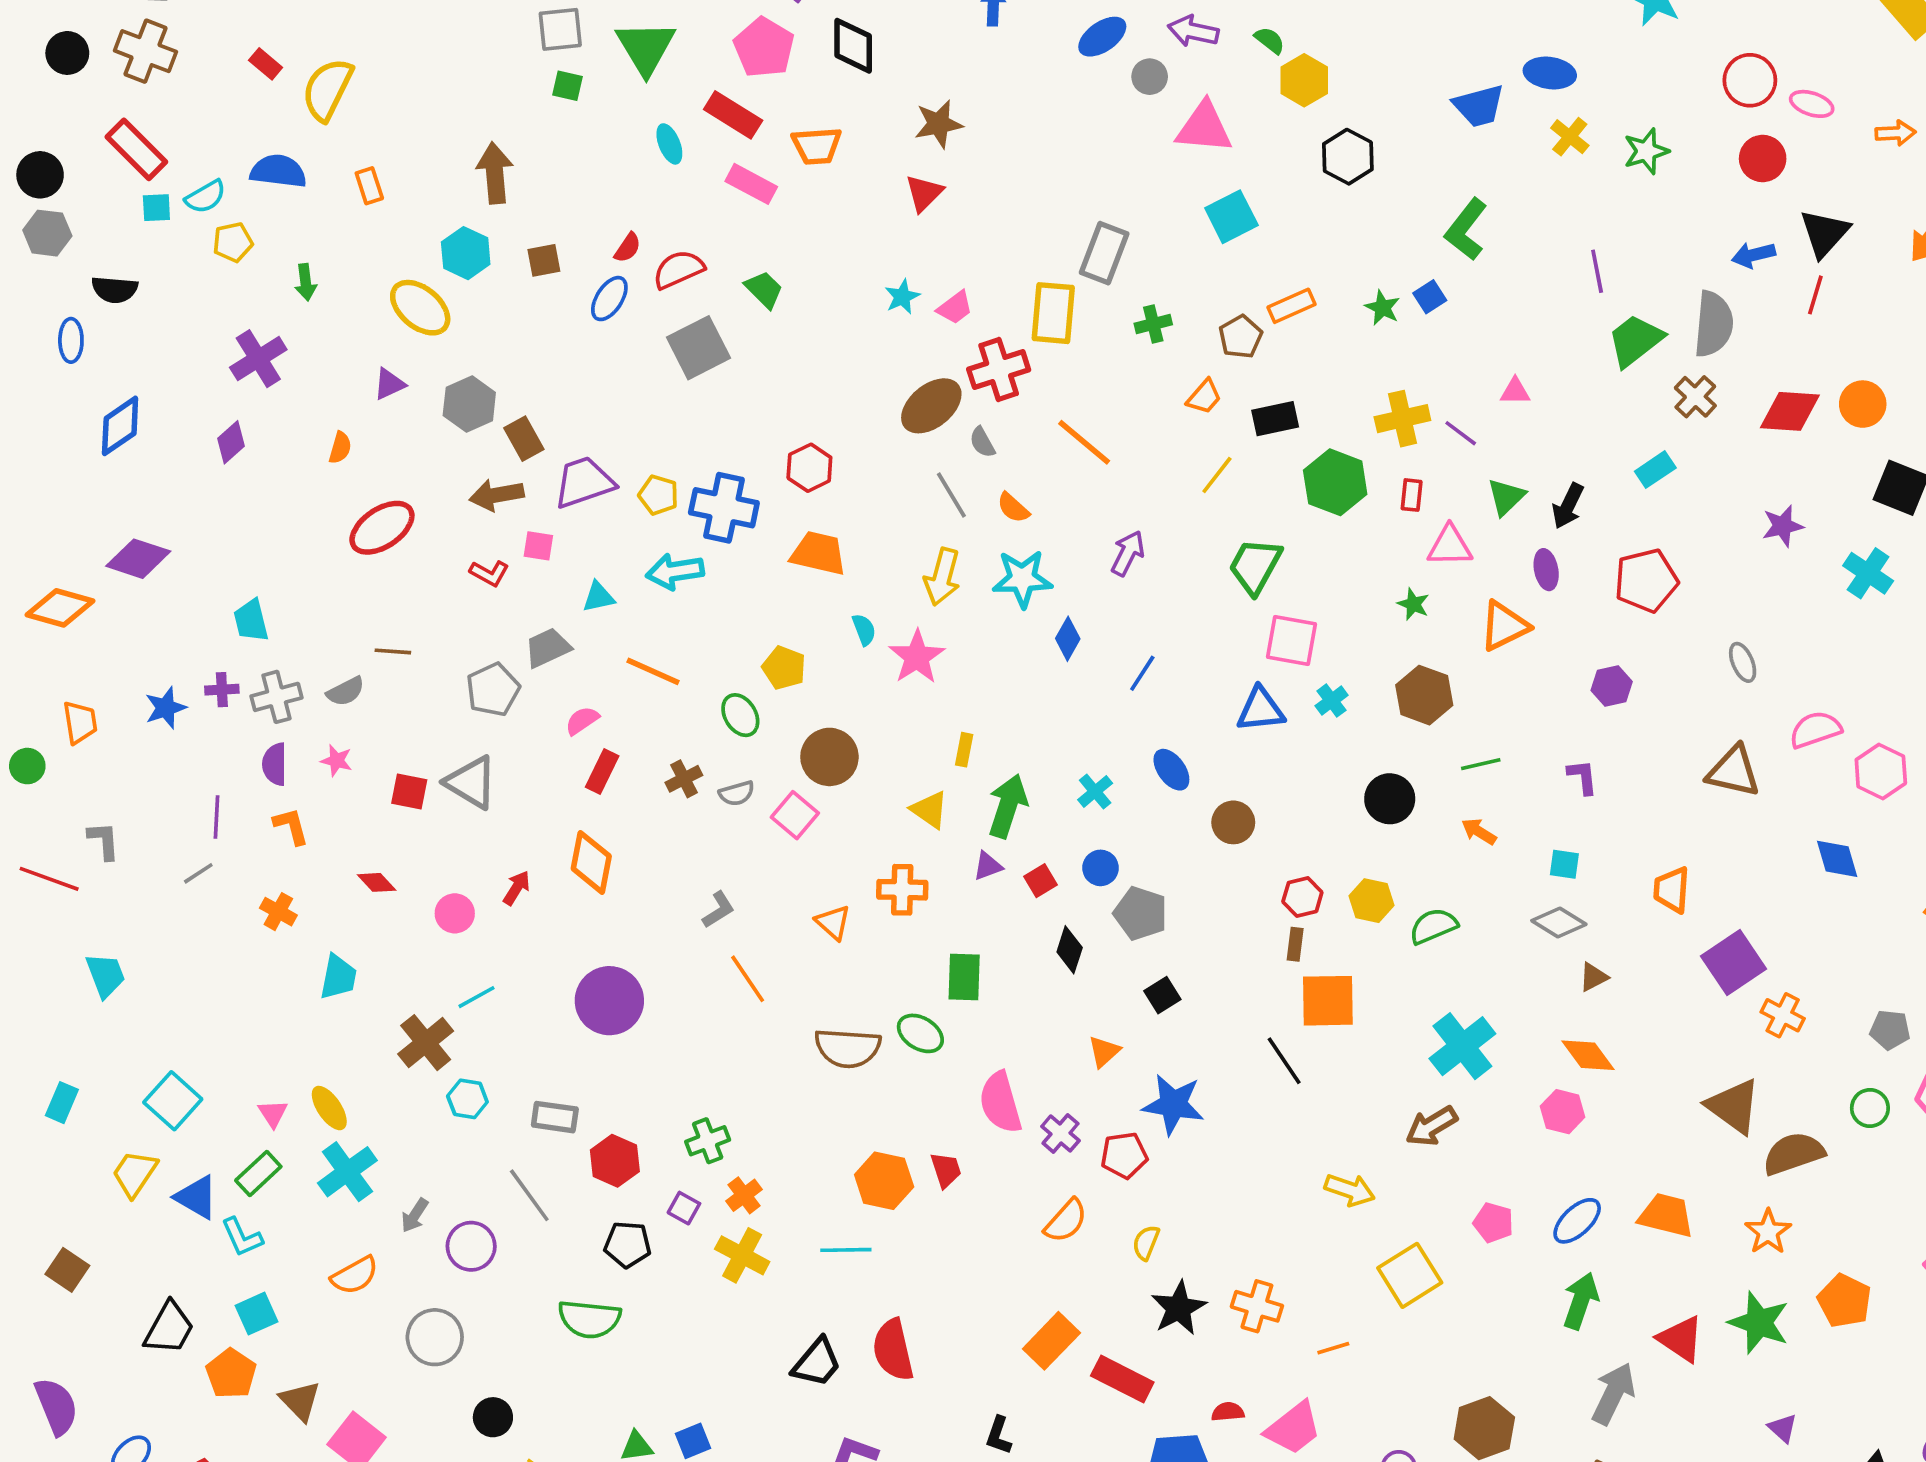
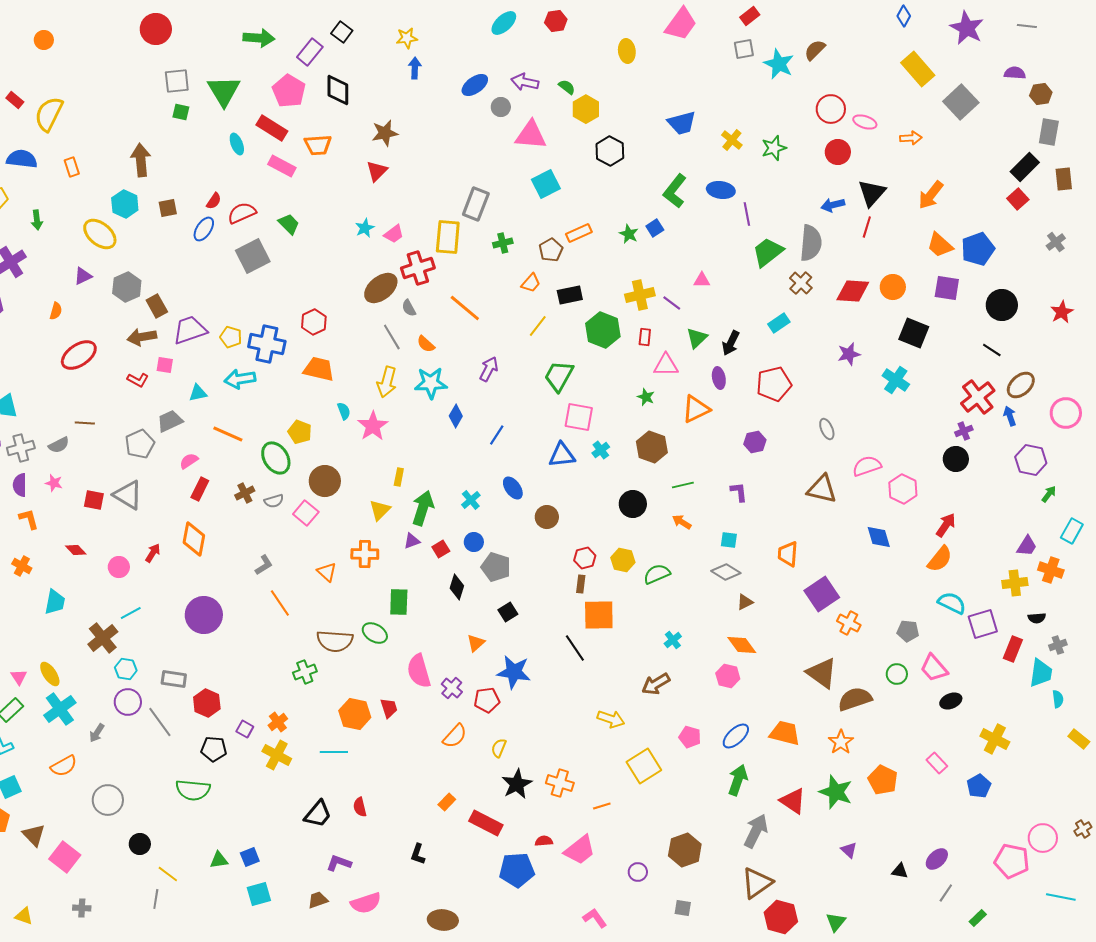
blue ellipse: (1550, 73) -> (721, 190), moved
green ellipse: (740, 715) -> (276, 458), size x1.4
yellow triangle: (930, 810) -> (380, 510), turned 40
cyan cross: (1462, 1046) -> (673, 640), size x0.5
green cross: (708, 1141) -> (305, 672), moved
purple circle: (471, 1246) -> (128, 702), moved
orange rectangle: (1051, 1341) -> (447, 802), size x0.6
red semicircle: (893, 1350) -> (360, 807), size x0.6

